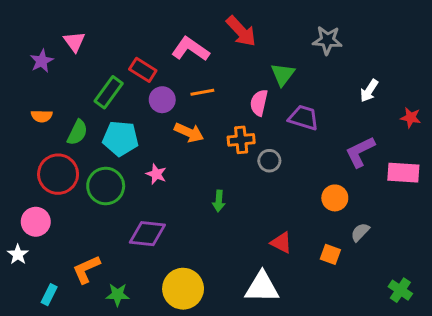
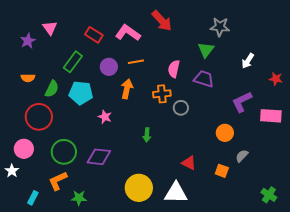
red rectangle: (143, 70) -> (94, 35), moved
green triangle: (283, 74) -> (206, 50), moved
orange arrow: (189, 132) -> (127, 89), turned -102
green circle: (106, 186) -> (64, 152), moved
yellow circle: (183, 289) -> (139, 188), moved

